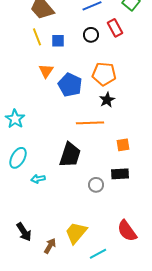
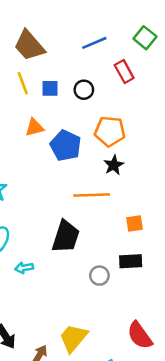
black circle: (91, 35) -> (84, 90), moved
orange triangle: (46, 71) -> (34, 127), turned 42

